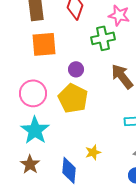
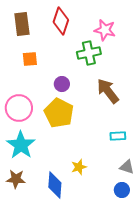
orange square: (44, 44) -> (30, 59), size x0.6
brown star: (30, 164) -> (16, 179), turned -30

